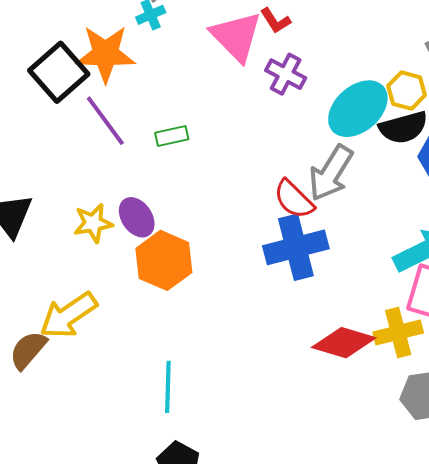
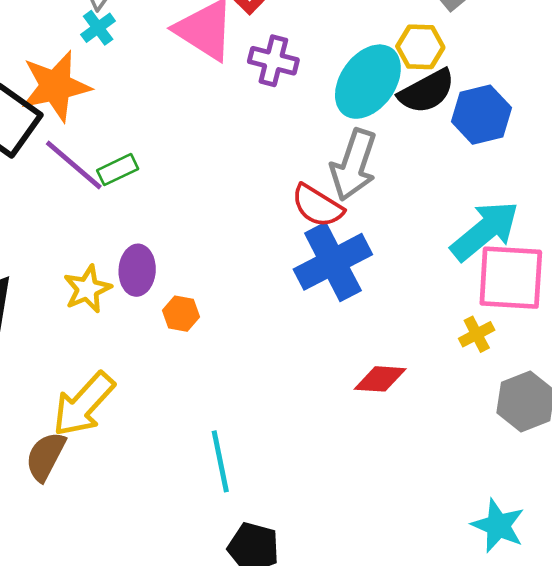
green rectangle: (172, 136) -> (118, 170), moved
purple ellipse: (137, 217) -> (137, 270), turned 51
orange hexagon: (164, 260) -> (181, 314), size x0.5
yellow cross: (398, 333) -> (477, 334), size x0.6
red diamond: (344, 343) -> (380, 379), moved, size x0.7

